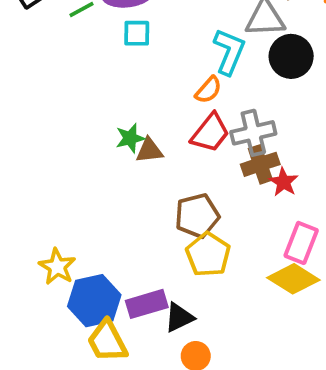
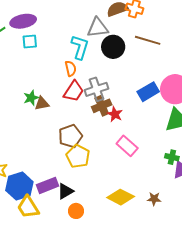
orange semicircle: (208, 90) -> (71, 68), turned -49
pink rectangle: (301, 243) -> (127, 146), turned -65
yellow diamond: (293, 279) -> (121, 197), moved

